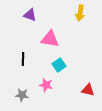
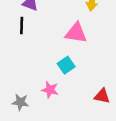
pink triangle: (50, 39) -> (76, 33), moved
black line: (23, 59) -> (22, 26), moved

